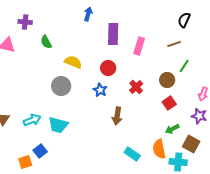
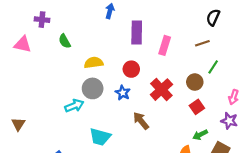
yellow semicircle: (73, 62) -> (94, 63), turned -30
gray circle: (61, 86) -> (93, 88), moved
red cross: (136, 87) -> (161, 90), size x1.5
brown arrow: (117, 116) -> (141, 121), turned 132
cyan arrow: (32, 120) -> (74, 106), moved
cyan trapezoid: (58, 125) -> (100, 137), moved

